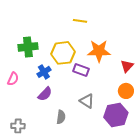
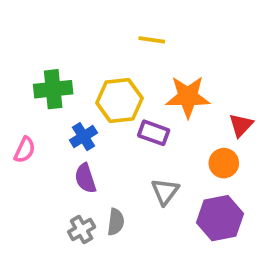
orange circle: (126, 91) -> (224, 163), moved
purple semicircle: (45, 94) -> (85, 178), turned 119
gray triangle: (87, 101) -> (165, 192), turned 35
gray cross: (18, 126) -> (82, 229), moved, turned -32

